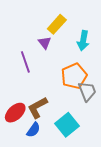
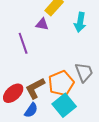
purple triangle: (45, 43) -> (42, 24), turned -40
orange pentagon: (74, 76) -> (61, 83), moved

